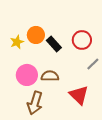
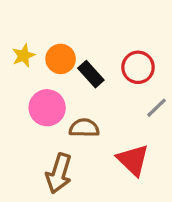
yellow star: (17, 42) -> (24, 56), moved
pink circle: (27, 75) -> (47, 108), moved

